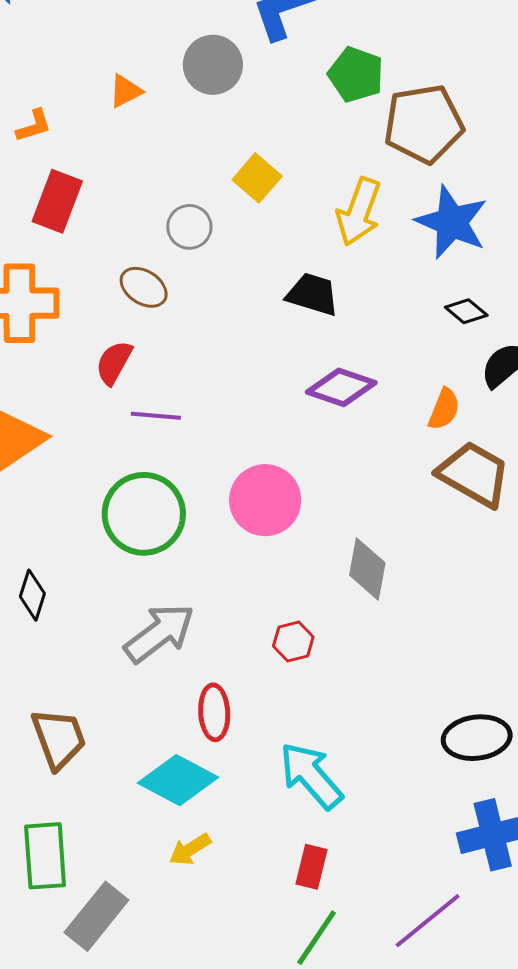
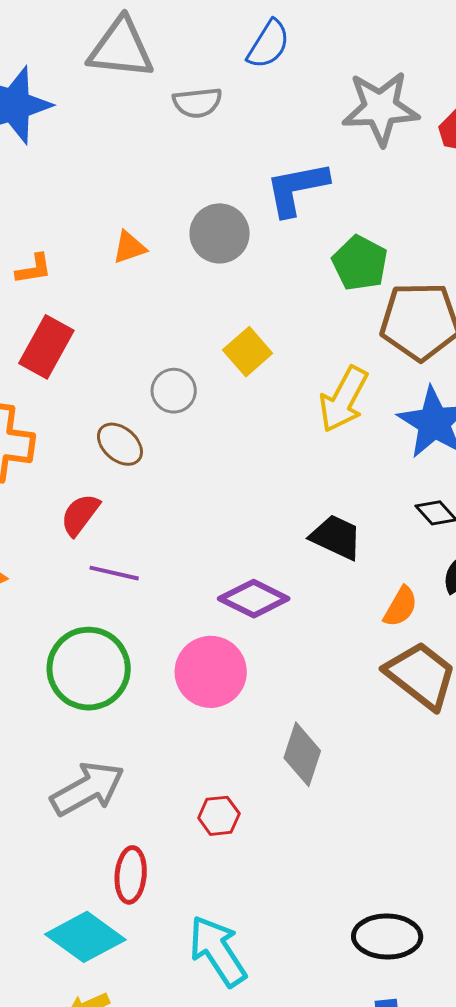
black trapezoid: (313, 294) -> (336, 537), moved
purple diamond: (341, 387) -> (254, 599), moved

